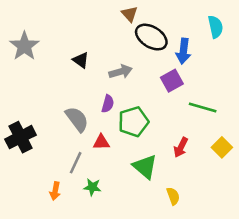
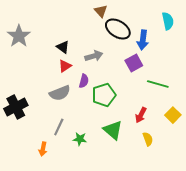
gray semicircle: (77, 119) -> (60, 93), turned 105
red triangle: (101, 142) -> (65, 66), moved, turned -32
green star: (92, 187) -> (80, 139), moved
yellow semicircle: (173, 196) -> (148, 139), moved

